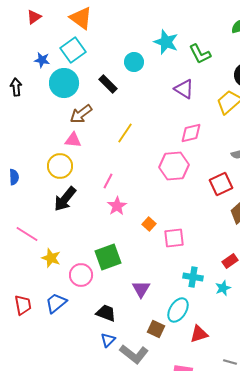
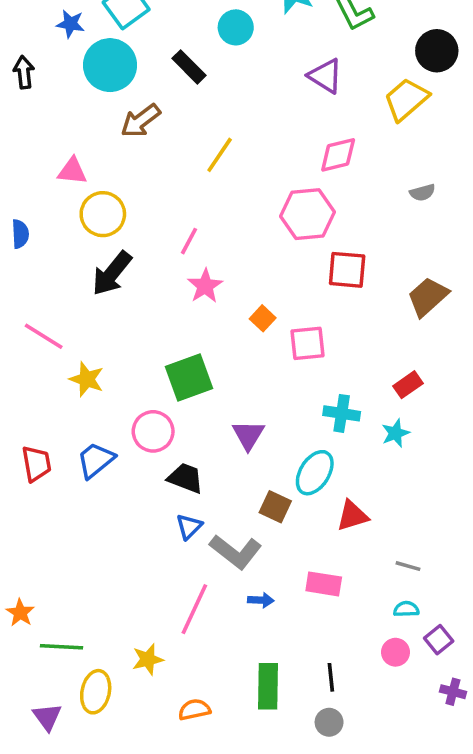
pink triangle: (73, 140) -> (72, 171), moved
red square: (221, 184) -> (347, 270), moved, turned 30
pink circle: (81, 275) -> (153, 431), moved

